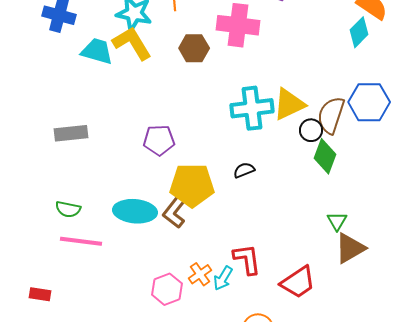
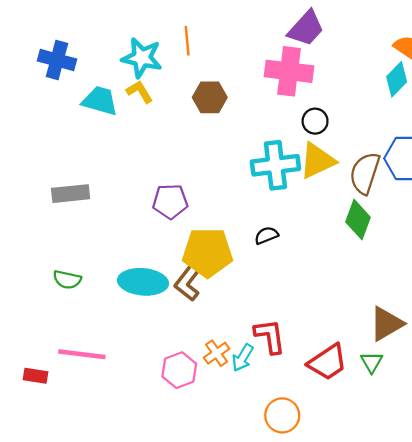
pink cross: (238, 25) -> (289, 71), moved
yellow L-shape: (132, 43) -> (140, 92), size x0.6
black circle: (311, 130) -> (315, 121), moved
green triangle: (337, 221) -> (372, 362), moved
pink line: (81, 241) -> (82, 354), moved

